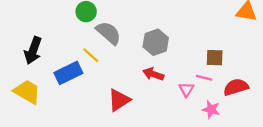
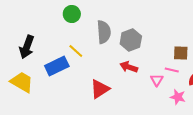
gray semicircle: (109, 33) -> (104, 32), moved, turned 45

